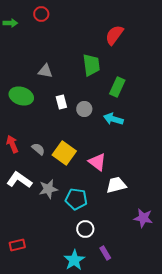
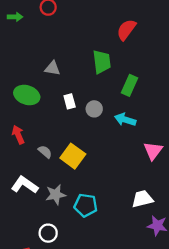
red arrow: (12, 144) -> (18, 135), moved
pink triangle: (97, 162) -> (153, 151), moved, turned 30
white trapezoid: (116, 185) -> (142, 199), moved
white circle: (85, 229) -> (48, 233), moved

